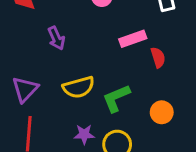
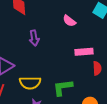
yellow semicircle: (79, 87) -> (30, 83), moved

